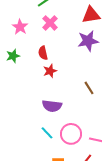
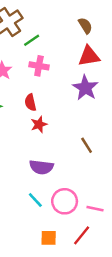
pink cross: (50, 23) -> (39, 66), turned -35
purple star: (88, 41) -> (85, 88), turned -30

